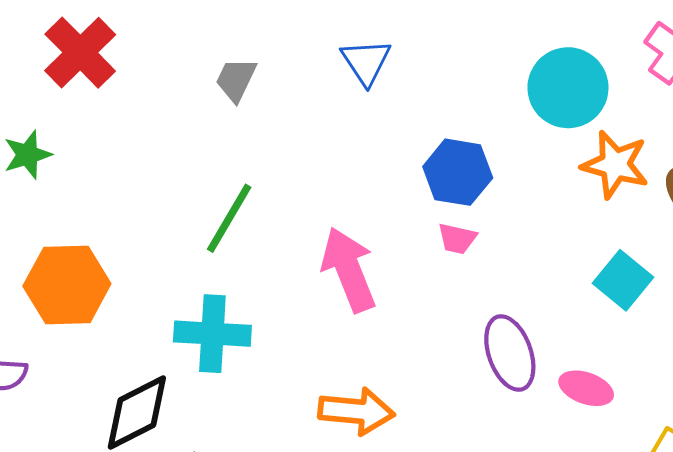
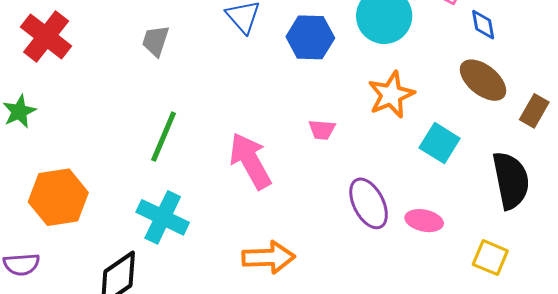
orange star: (615, 165) -> (391, 95), moved, turned -30
blue hexagon: (458, 172) -> (310, 37), moved
cyan cross: (212, 334) -> (163, 217), turned 30

